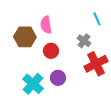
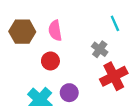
brown hexagon: (25, 37) -> (22, 32), moved
red circle: (51, 51) -> (50, 61), moved

